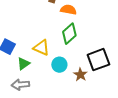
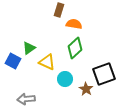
green triangle: (23, 64) -> (29, 48), moved

